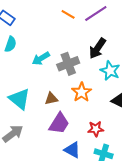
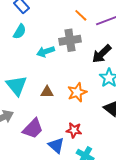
gray cross: (68, 64) -> (70, 40), moved
purple trapezoid: (59, 123) -> (33, 129), moved
red star: (96, 129) -> (74, 130), moved

